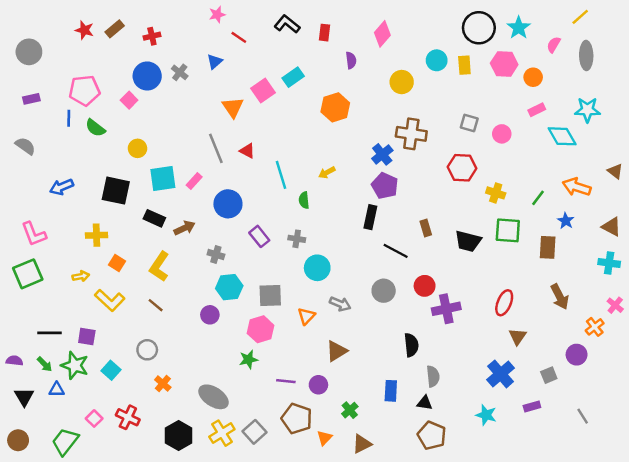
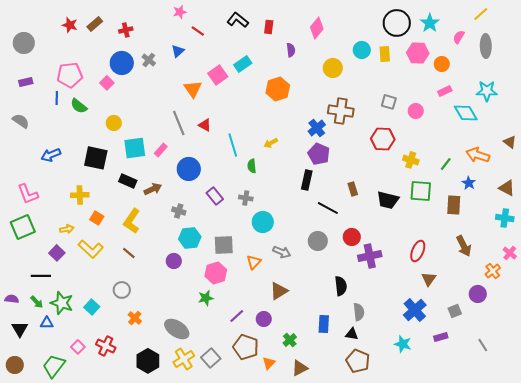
purple square: (87, 337) -> (57, 253), moved, turned 35
purple line: (286, 381) -> (237, 316), turned -49

